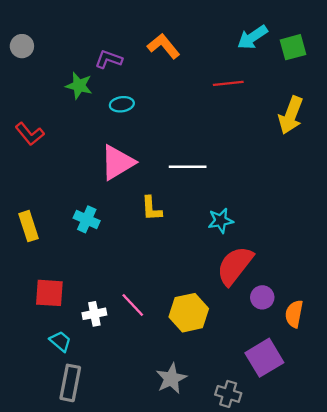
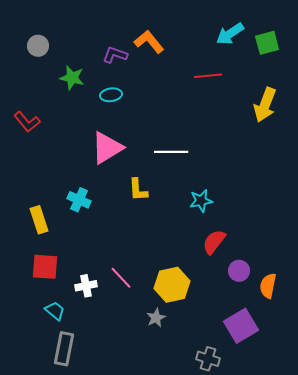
gray circle: (22, 46) -> (38, 46), moved
purple L-shape: (109, 59) -> (115, 55), moved
yellow rectangle: (29, 226) -> (39, 220), moved
red semicircle: (235, 266) -> (214, 242), size x0.7
gray star: (171, 379) -> (156, 318), moved, size x0.7

